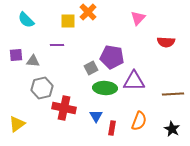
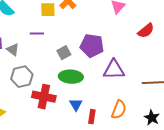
red semicircle: (166, 42) -> (146, 31), turned -42
gray triangle: (33, 61) -> (13, 50), turned 32
gray square: (91, 68) -> (64, 53), moved
green ellipse: (105, 88) -> (71, 77), moved

